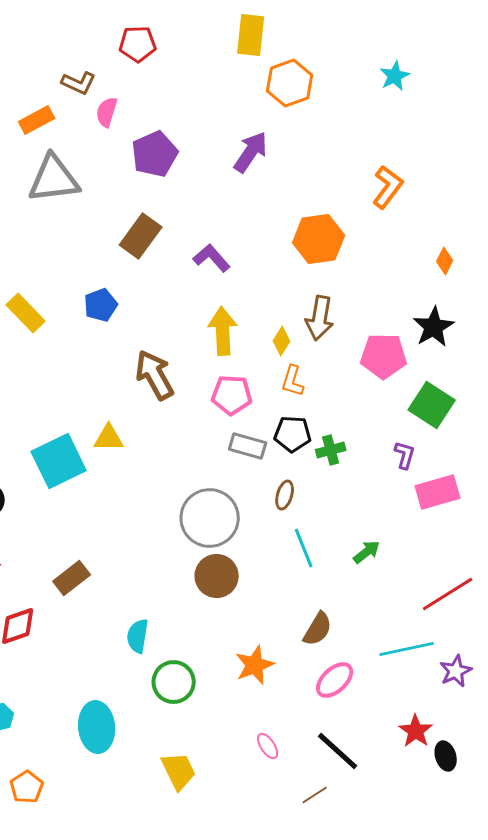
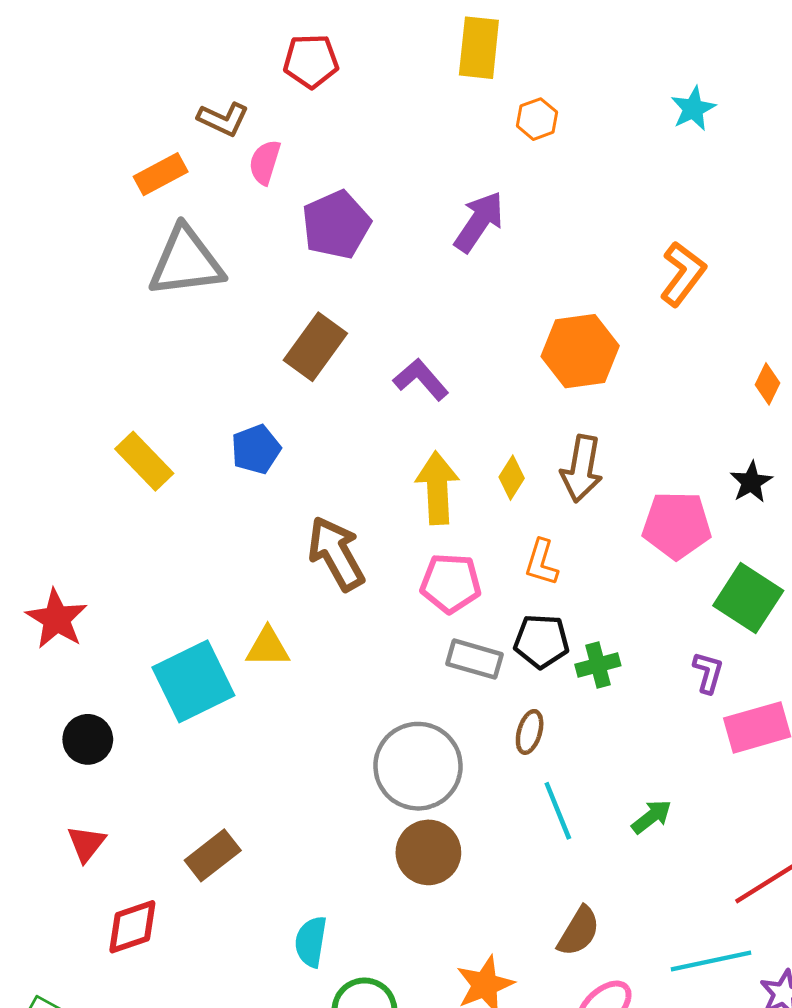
orange hexagon: (290, 83) -> (537, 119), size x0.6
black star: (434, 327) -> (751, 482), size x0.7
yellow diamond: (282, 341) -> (512, 478), moved

